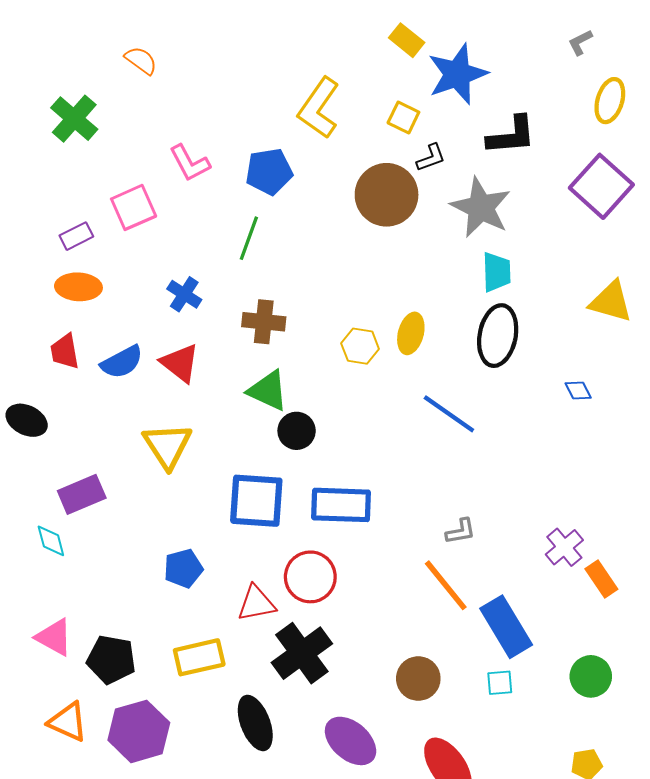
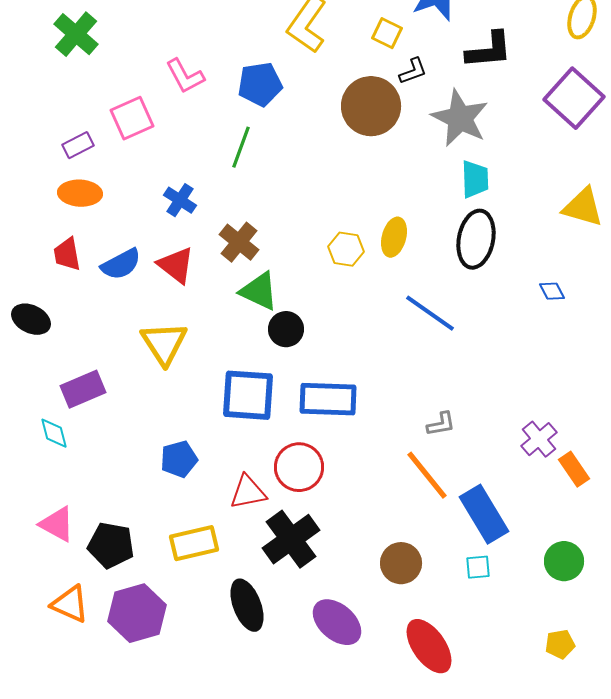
brown cross: (264, 322) -> (239, 242), moved, turned 33

